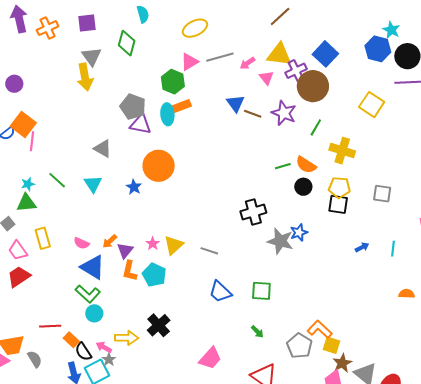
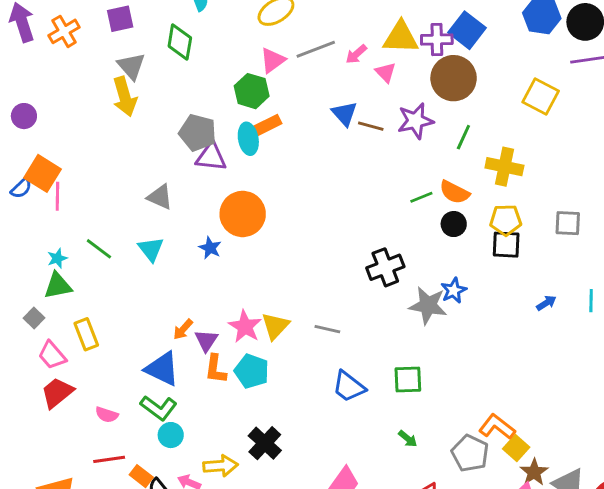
purple cross: (296, 71) -> (437, 39), moved, turned 30
purple star: (284, 113) -> (415, 121), turned -30
pink semicircle: (82, 243) -> (107, 415), moved
pink star: (153, 244) -> (245, 327), size x1.6
yellow square: (332, 345) -> (516, 448), turned 30

